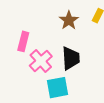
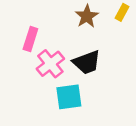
black trapezoid: (71, 58) -> (87, 62), turned 70

